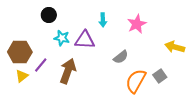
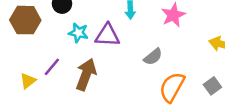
brown hexagon: (20, 52) -> (25, 20), moved
gray square: (160, 76) -> (212, 86), moved

